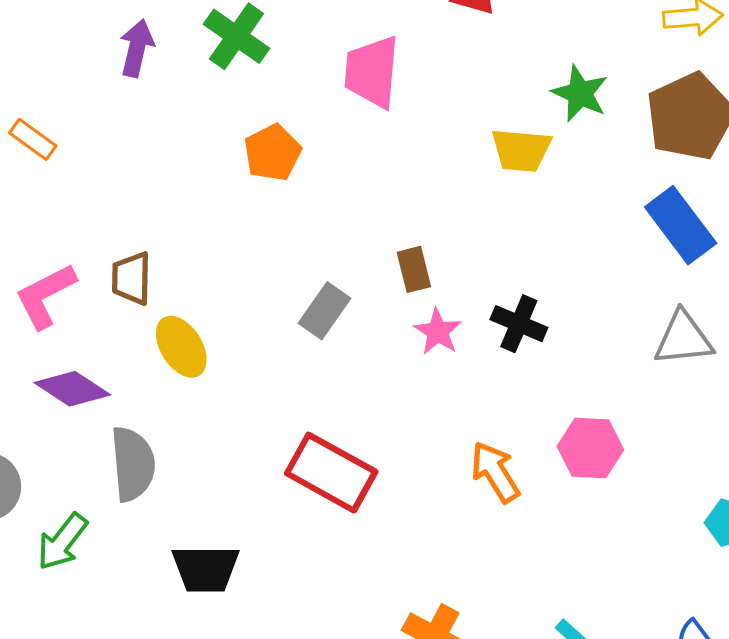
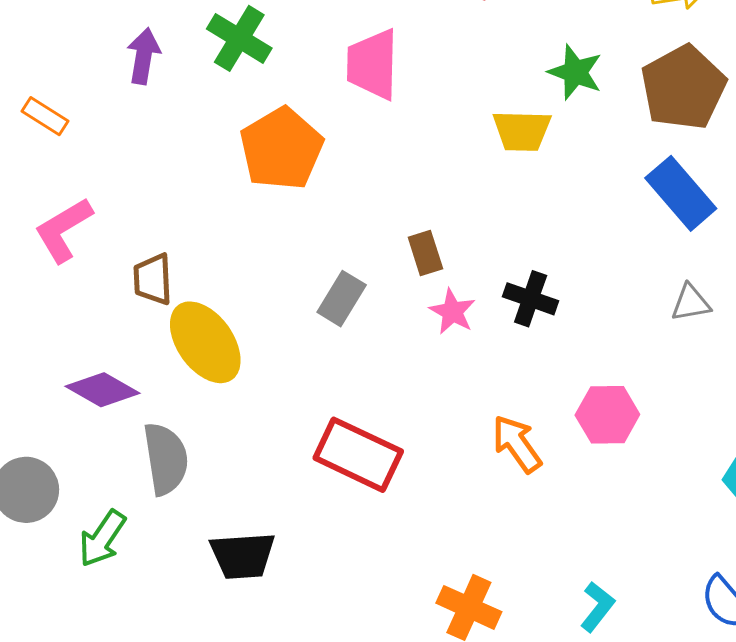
orange rectangle: (33, 139) -> (45, 116), moved
orange pentagon: (273, 153) -> (281, 149), size x1.5
pink L-shape: (45, 296) -> (63, 230), moved
gray triangle: (683, 338) -> (691, 303), size x0.7
yellow ellipse: (181, 347) -> (205, 342), size x1.4

